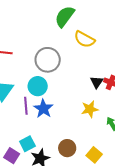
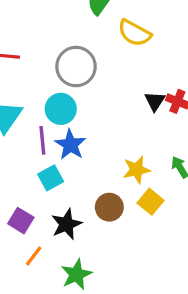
yellow star: (90, 109) -> (137, 170), moved
cyan square: (27, 144) -> (51, 178), moved
yellow square: (94, 155) -> (150, 202), moved

